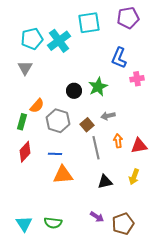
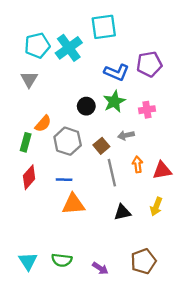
purple pentagon: (128, 18) -> (149, 64), moved
blue L-shape: (119, 58) -> (117, 72), moved, turned -90
pink cross: (137, 79) -> (147, 110), moved
purple arrow: (97, 217) -> (100, 268), moved

